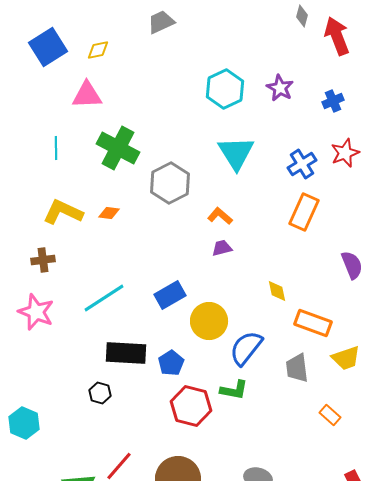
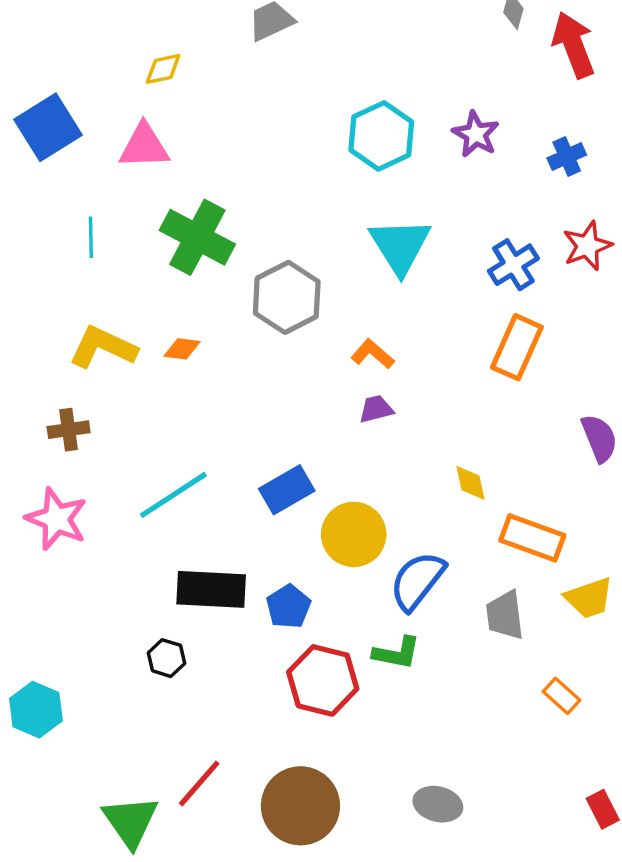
blue square: (48, 47) -> (48, 127), moved

